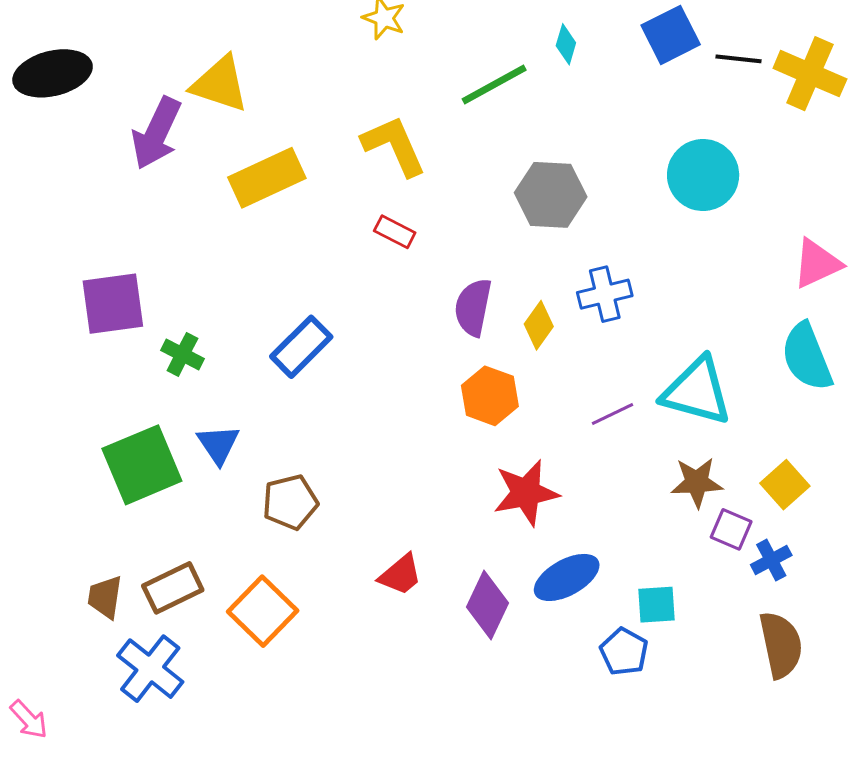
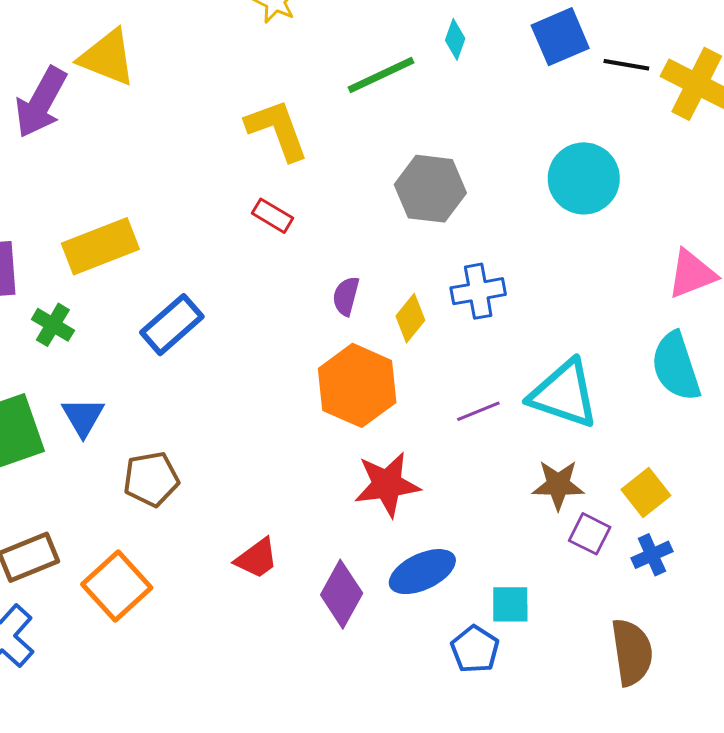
yellow rectangle: (267, 178) -> (100, 246), moved
purple semicircle: (473, 307) -> (346, 296), size x0.7
orange hexagon: (490, 396) -> (357, 385), size x1.4
blue cross: (771, 560) -> (652, 555), moved

